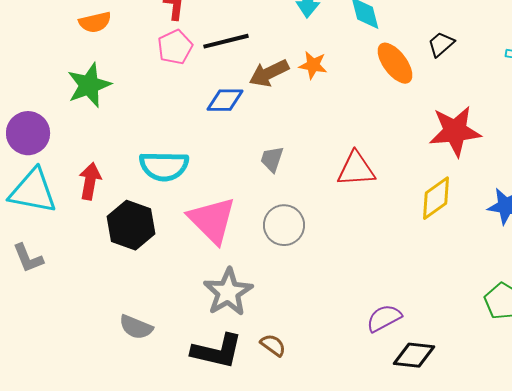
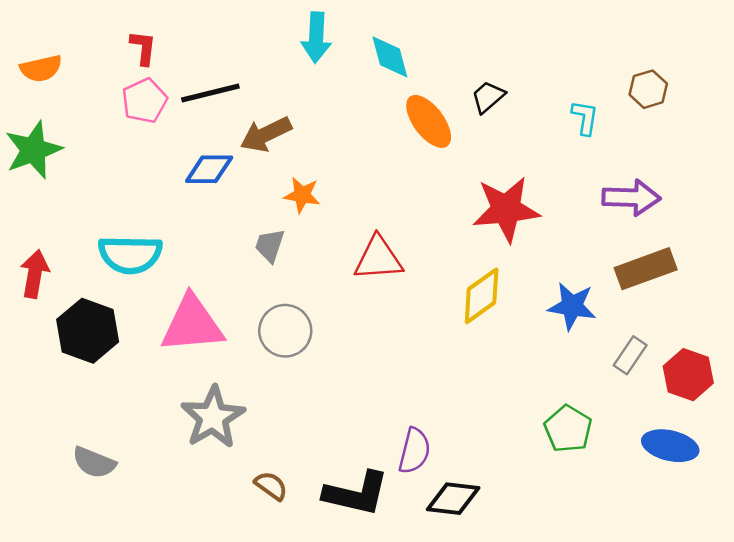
orange star: (313, 65) -> (302, 195), moved
pink triangle: (212, 220) -> (192, 324), turned -50
purple semicircle: (384, 318) -> (414, 451), turned 132
black L-shape: (217, 351) -> (356, 493), moved

